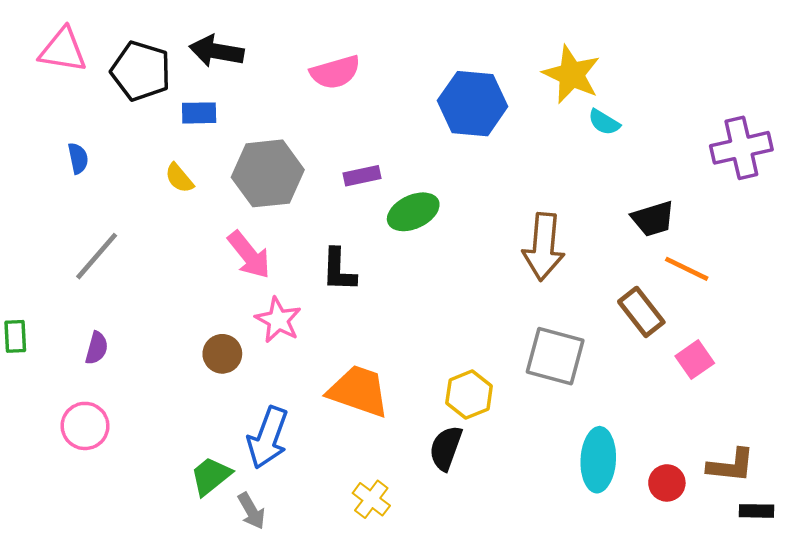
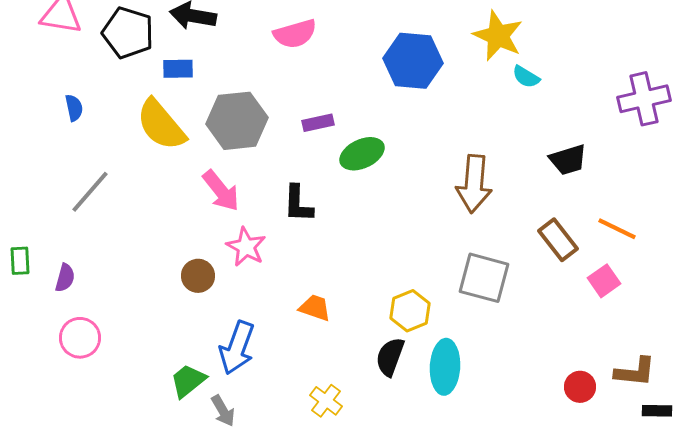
yellow semicircle: (179, 178) -> (161, 125), size x2.0
orange line: (687, 269) -> (617, 229), moved
purple semicircle: (97, 348) -> (65, 278), moved
orange trapezoid: (358, 391) -> (315, 308), size x0.6
cyan ellipse: (598, 460) -> (445, 367), moved

